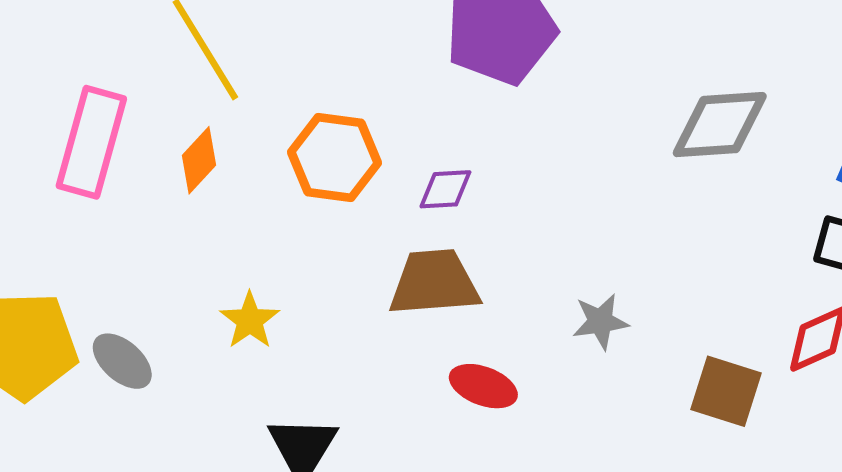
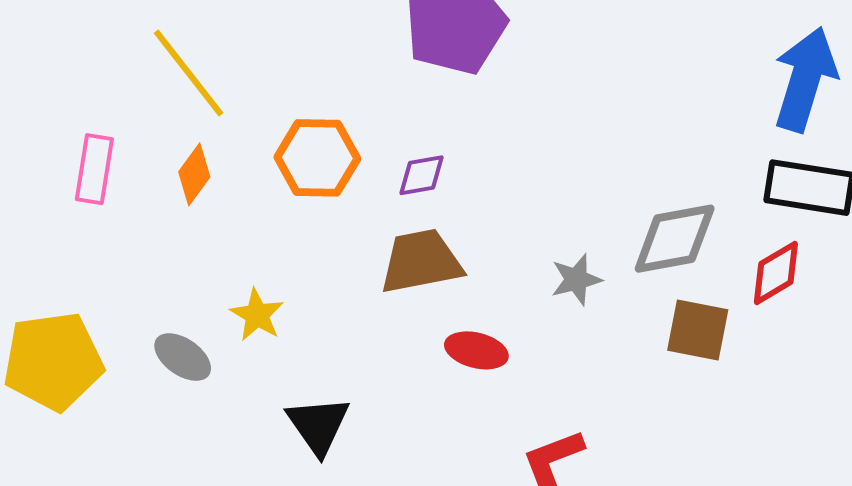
gray diamond: (720, 125) -> (675, 239), moved
pink rectangle: (91, 142) -> (94, 169), size x0.7
gray ellipse: (122, 361) -> (183, 357), moved

